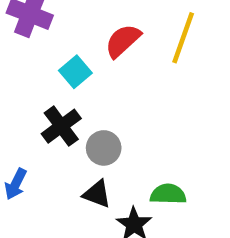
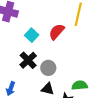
red semicircle: (123, 41) -> (57, 32), moved

